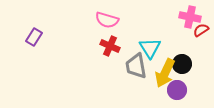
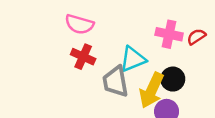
pink cross: (190, 17) -> (169, 34), moved
cyan triangle: (150, 48) -> (133, 59), turned 40

